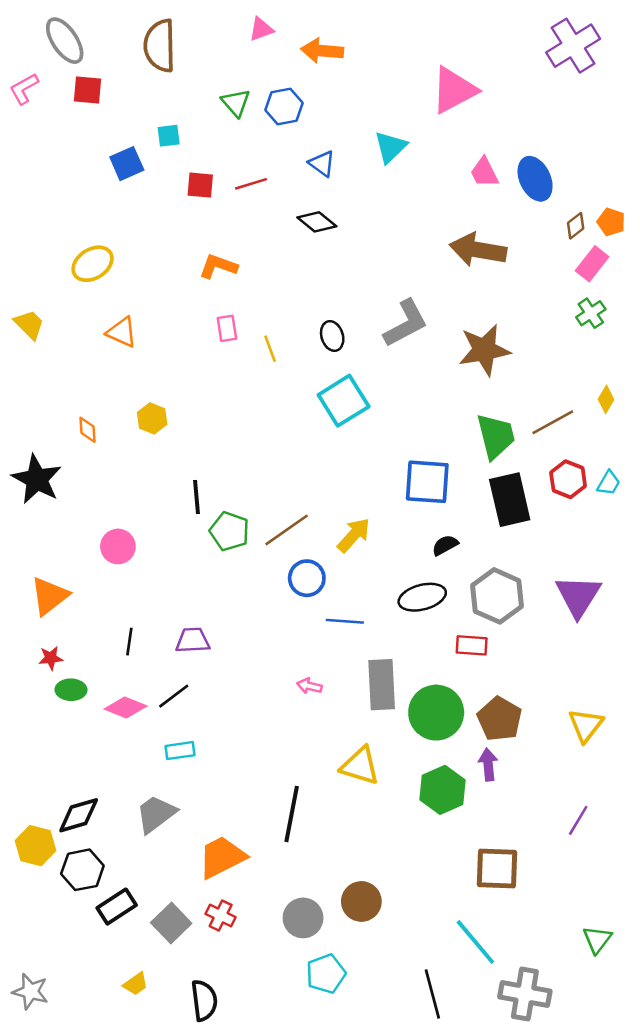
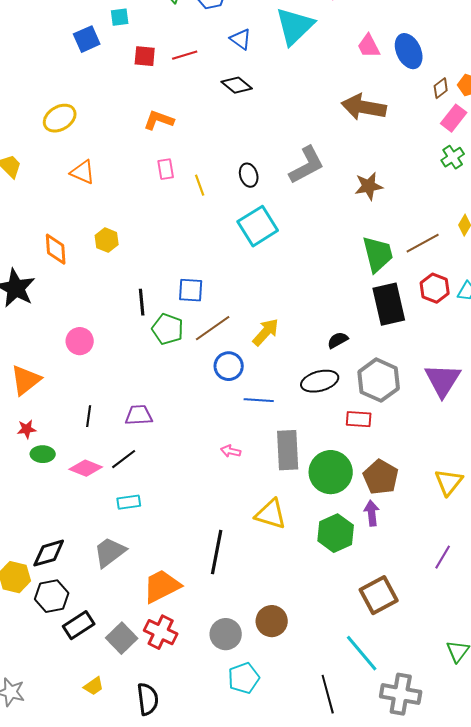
cyan triangle: (391, 147) -> (295, 26), size x1.5
brown star: (484, 350) -> (369, 186), size x0.7
orange diamond: (87, 430) -> (56, 249), size x1.5
blue square: (427, 482) -> (191, 290), moved, size x0.7
brown square: (497, 869) -> (379, 595), turned -30
red cross: (221, 915) -> (161, 632), size x1.4

